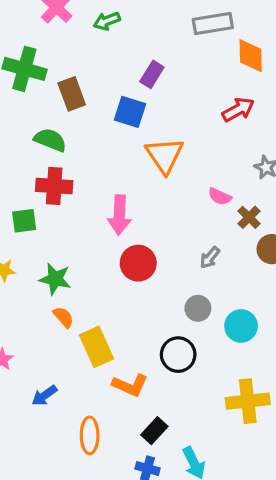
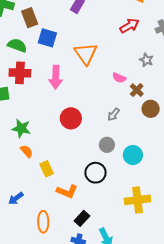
blue square: (130, 112) -> (47, 38), moved
pink arrow: (119, 215) -> (56, 77), moved
yellow rectangle: (97, 347) -> (47, 169), size x0.7

